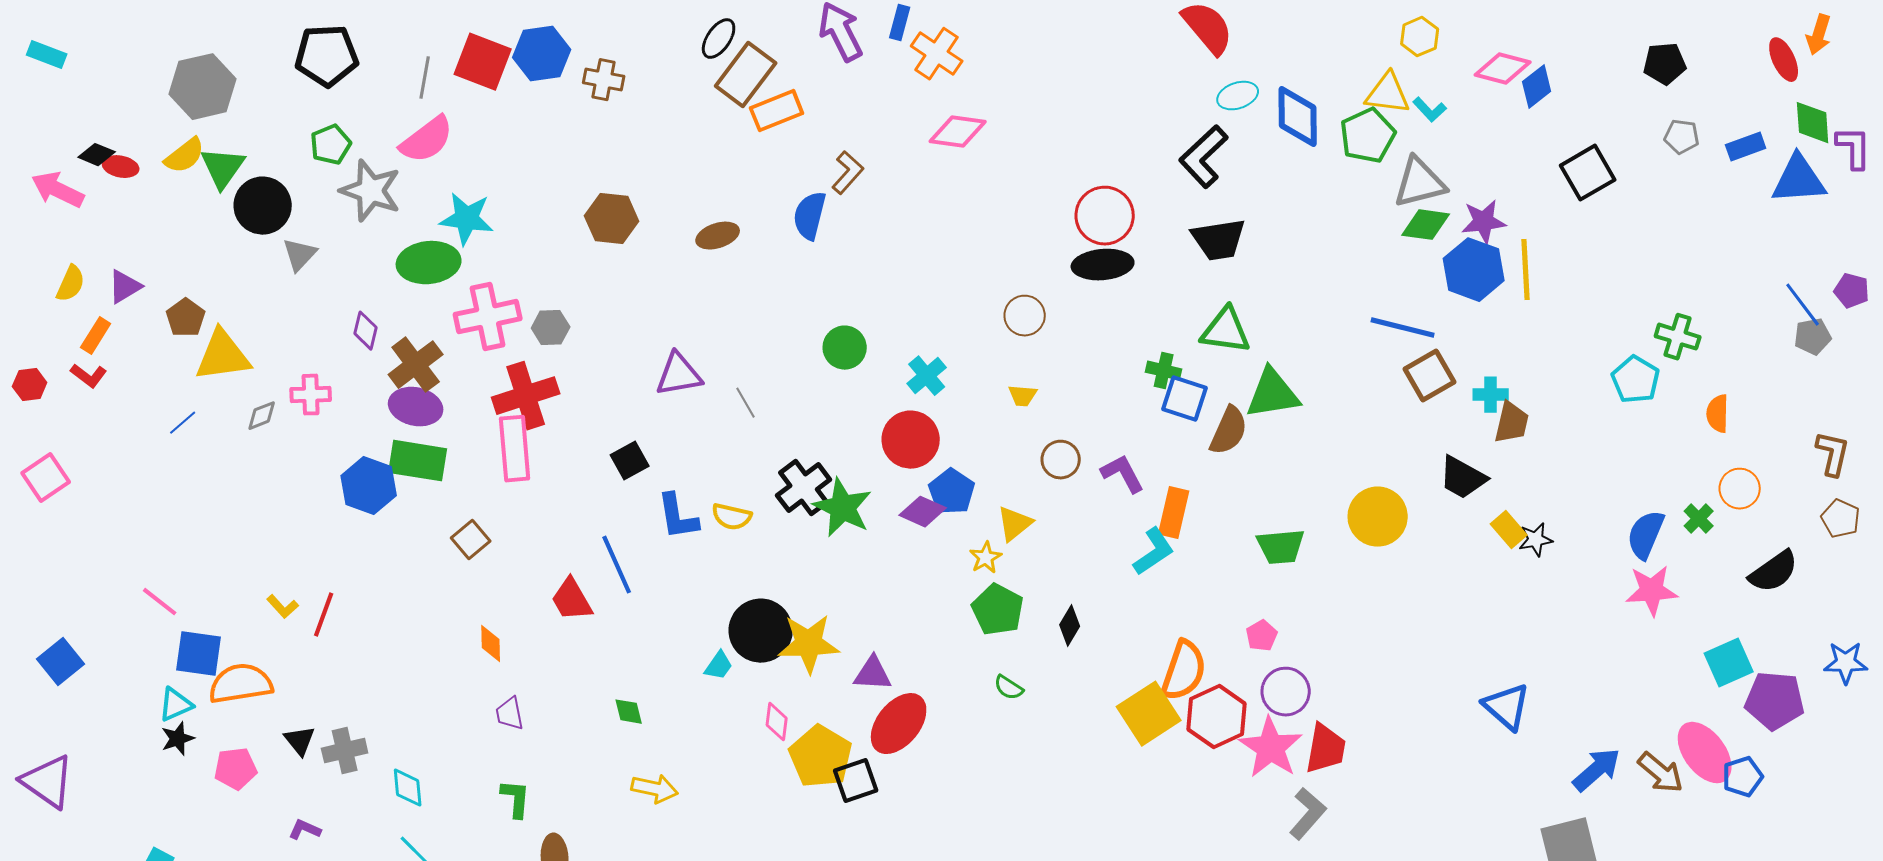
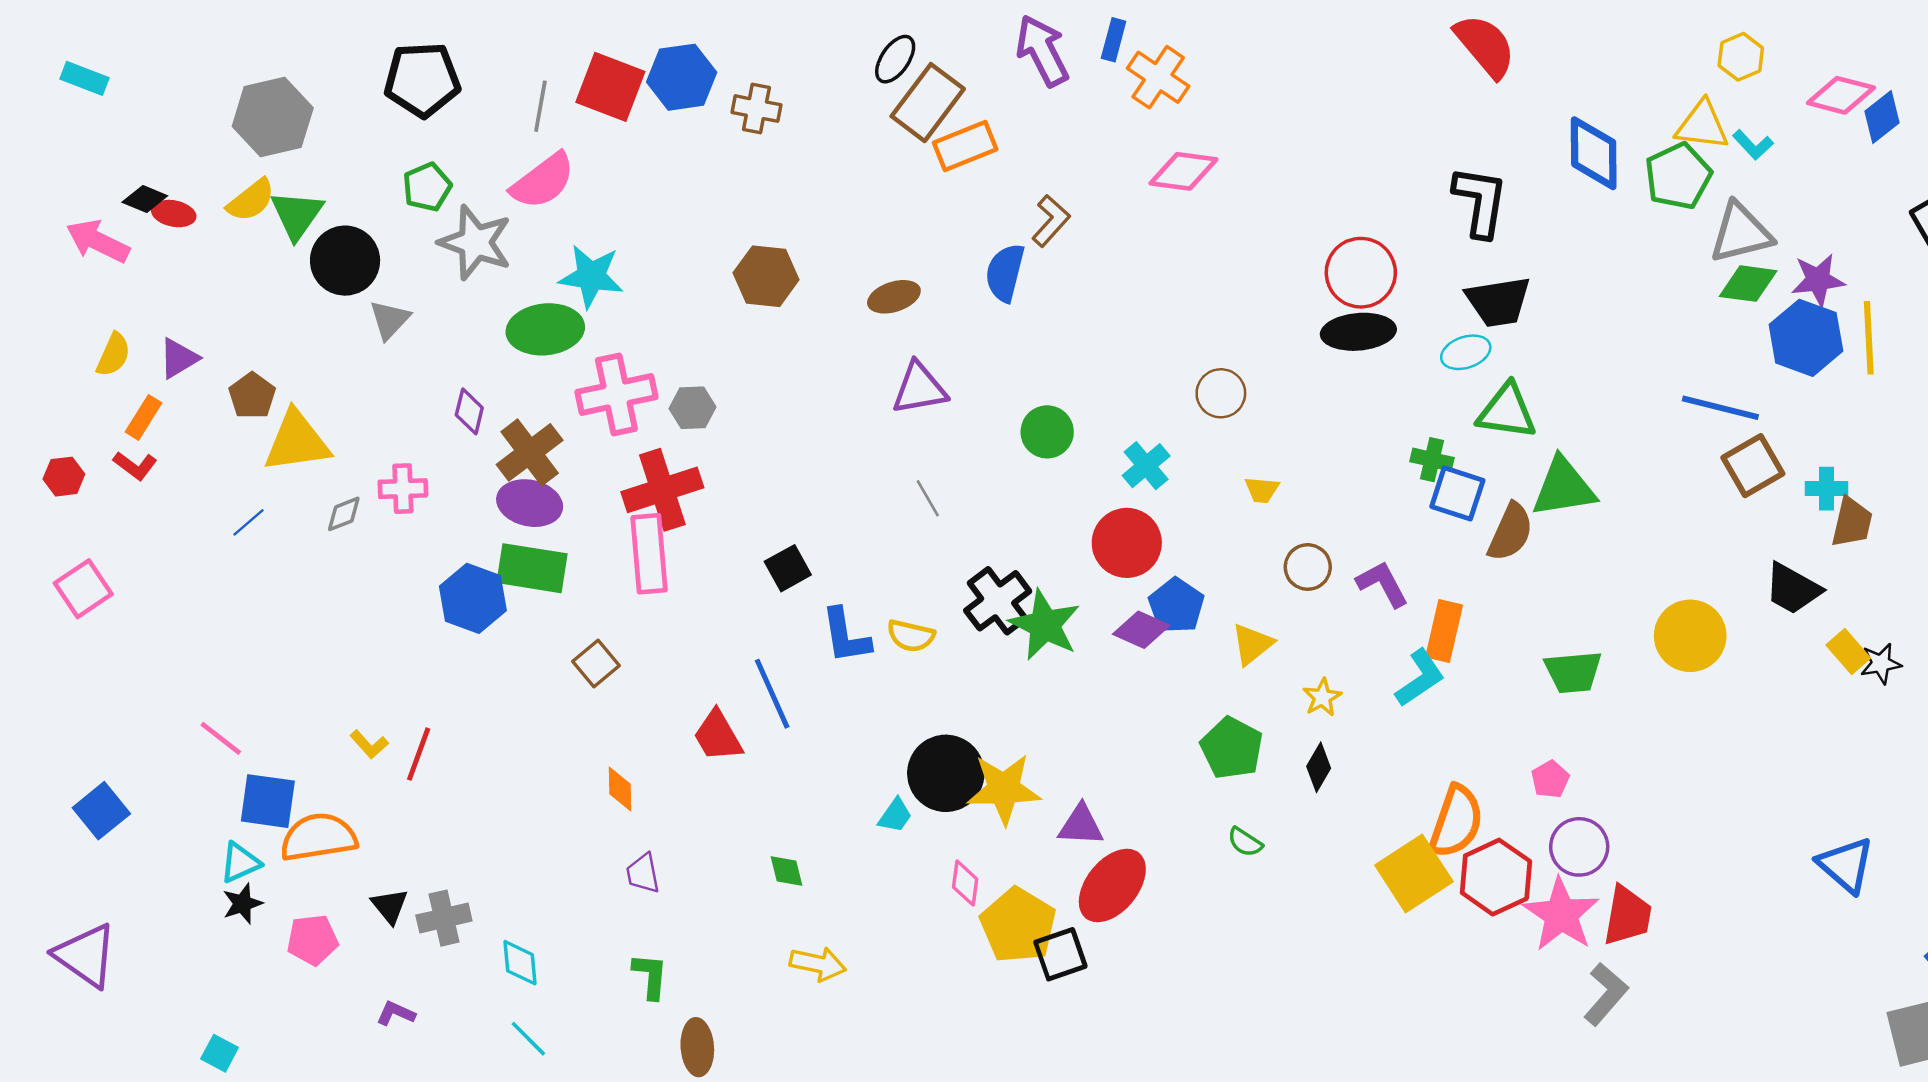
cyan ellipse: (1238, 96) -> (1466, 352), moved
black L-shape: (1204, 157) -> (1480, 201), turned 142
brown circle: (1025, 316) -> (1221, 393), moved
purple triangle: (679, 375) -> (919, 388), moved
yellow star: (986, 558) -> (1322, 697), moved

